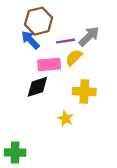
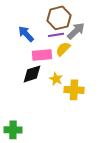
brown hexagon: (39, 21) -> (59, 18), moved
yellow cross: (84, 92) -> (74, 90), moved
yellow star: (66, 119) -> (56, 79), moved

